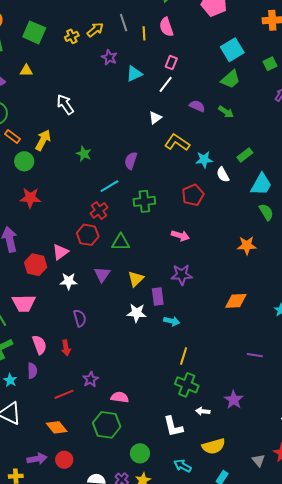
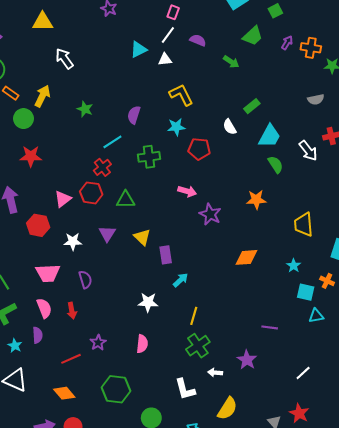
yellow triangle: (26, 71) -> (43, 22), moved, size x1.5
cyan triangle: (134, 74) -> (138, 49), moved
green trapezoid: (230, 79) -> (253, 36), moved
purple semicircle: (197, 106) -> (198, 40), moved
white triangle: (155, 118) -> (165, 59), moved, turned 32
yellow L-shape: (177, 142) -> (181, 95), turned 30
cyan star: (204, 160) -> (176, 127), moved
red pentagon: (193, 195) -> (199, 149), turned 30
pink triangle: (60, 252) -> (63, 199), moved
purple star: (182, 275) -> (210, 214), moved, turned 30
yellow triangle: (136, 279) -> (142, 237), turned -30
pink trapezoid: (24, 303) -> (48, 273), moved
white star: (137, 313) -> (148, 302), moved
cyan arrow: (172, 321) -> (181, 280), turned -56
purple line: (255, 355) -> (270, 327), moved
green cross: (187, 385) -> (198, 346), turned 35
pink semicircle: (120, 397) -> (142, 344), moved, turned 90
yellow semicircle: (214, 446) -> (227, 409), turned -40

